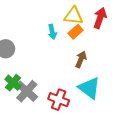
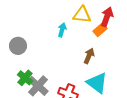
cyan arrow: (52, 32) -> (62, 30), turned -152
orange rectangle: (76, 32) -> (100, 30), moved

